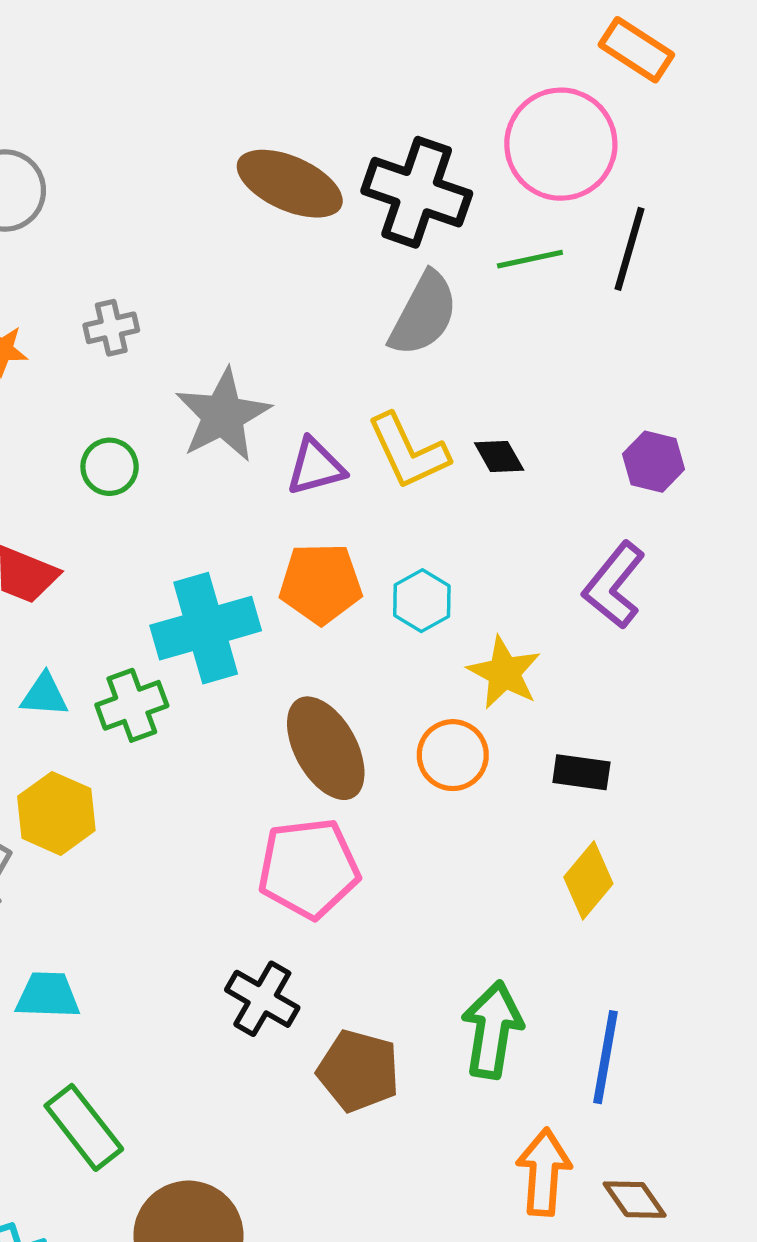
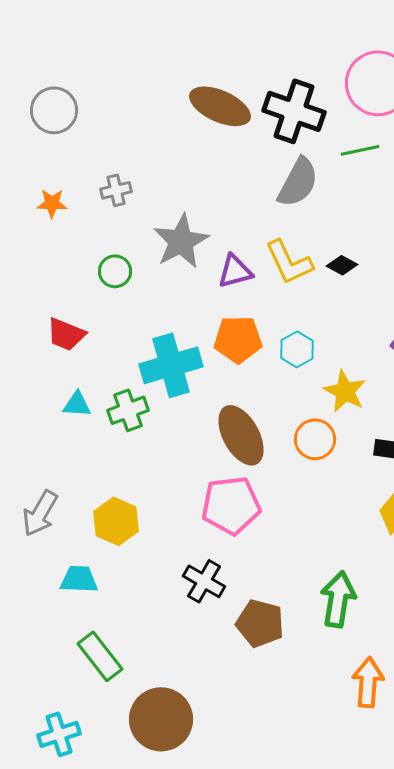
black diamond: (499, 456) -> (342, 265), turned -32
yellow hexagon: (56, 813) -> (116, 521), moved

